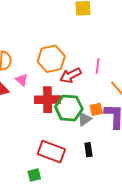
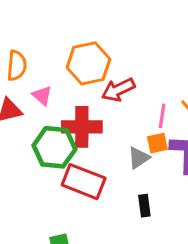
pink line: (98, 66) -> (162, 116), moved
green hexagon: (69, 108) -> (54, 147), moved
red rectangle: (51, 152) -> (84, 182), moved

